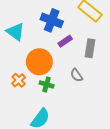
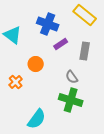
orange circle: (39, 62) -> (36, 64), size x0.6
green cross: (47, 84) -> (71, 100), moved, size x1.6

